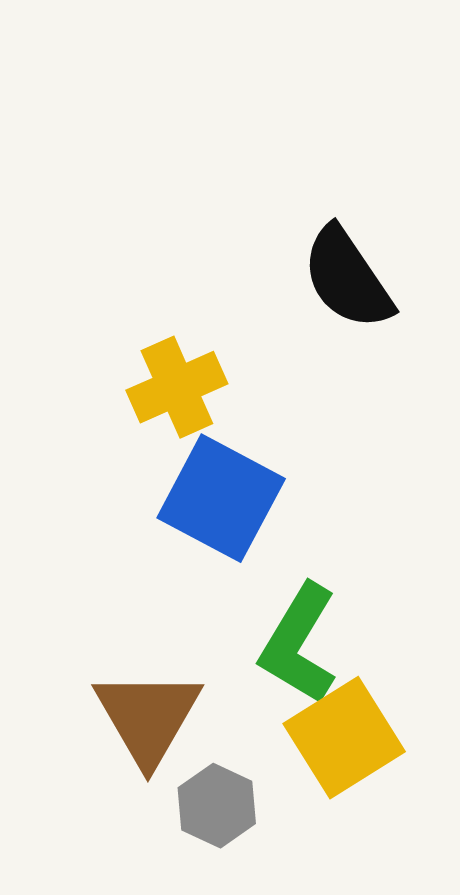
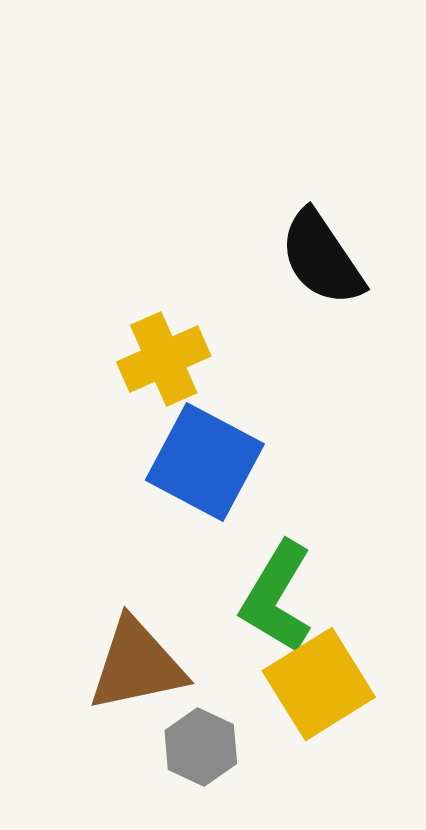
brown triangle: (148, 717) -> (137, 665), turned 48

